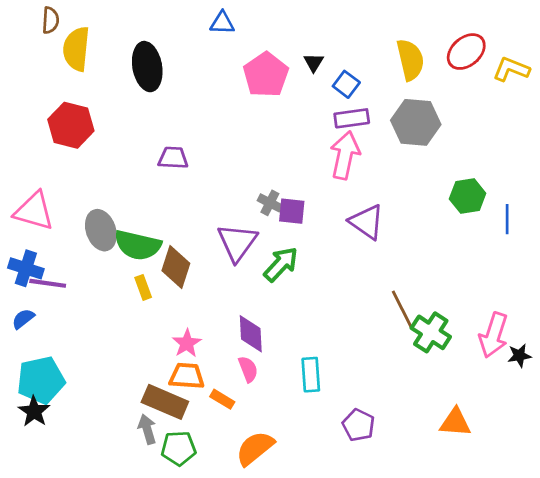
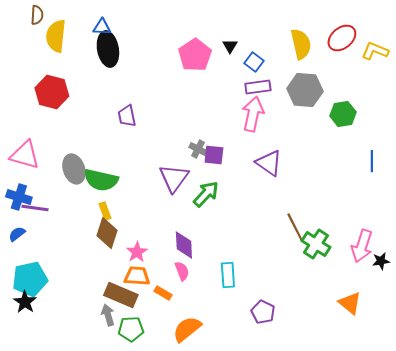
blue triangle: (222, 23) -> (102, 27), moved
purple trapezoid: (173, 158) -> (127, 116), turned -105
green hexagon: (468, 196) -> (343, 114), moved
brown diamond: (176, 267) -> (107, 233), moved
orange triangle: (455, 422) -> (350, 303), moved, turned 35

